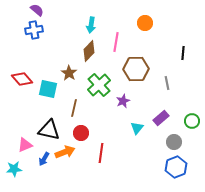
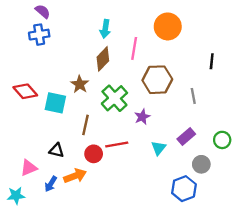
orange circle: (145, 23) -> (168, 26), size x1.5
black triangle: (49, 130) -> (57, 150), size x0.6
red line: (101, 153) -> (117, 145), moved, turned 72
blue hexagon: (176, 167) -> (184, 189), moved

